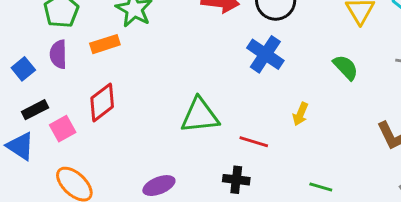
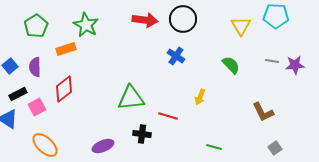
purple semicircle: (58, 54) -> (35, 67), moved
blue cross: (265, 54) -> (176, 56), size x0.7
black cross: (236, 180) -> (142, 134), moved

